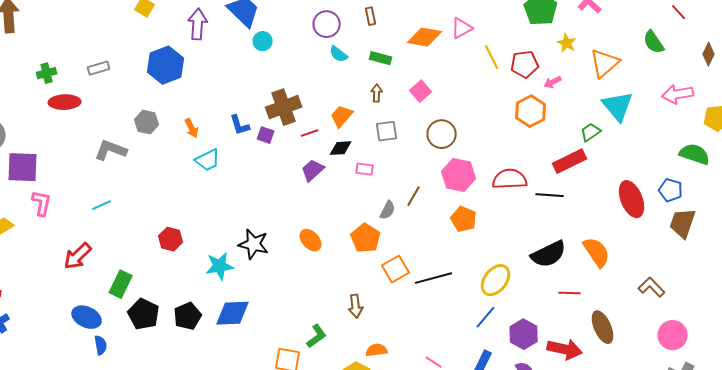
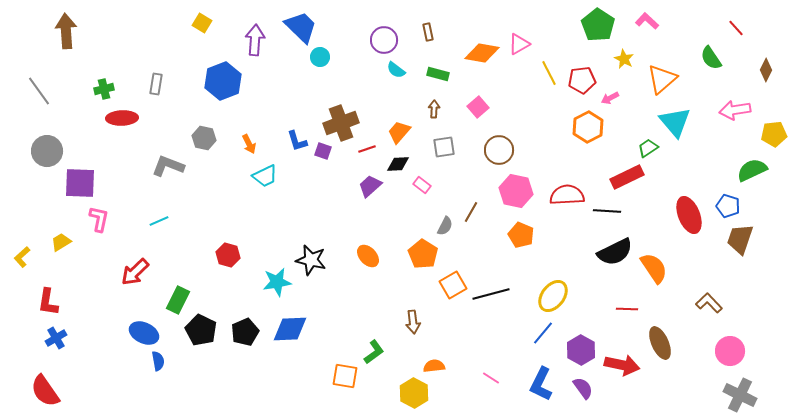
gray rectangle: (99, 68) -> (156, 84), turned -65
green semicircle: (695, 154) -> (752, 170), turned -44
pink rectangle: (365, 169) -> (422, 185), turned 30
black semicircle: (549, 254) -> (615, 252), moved

